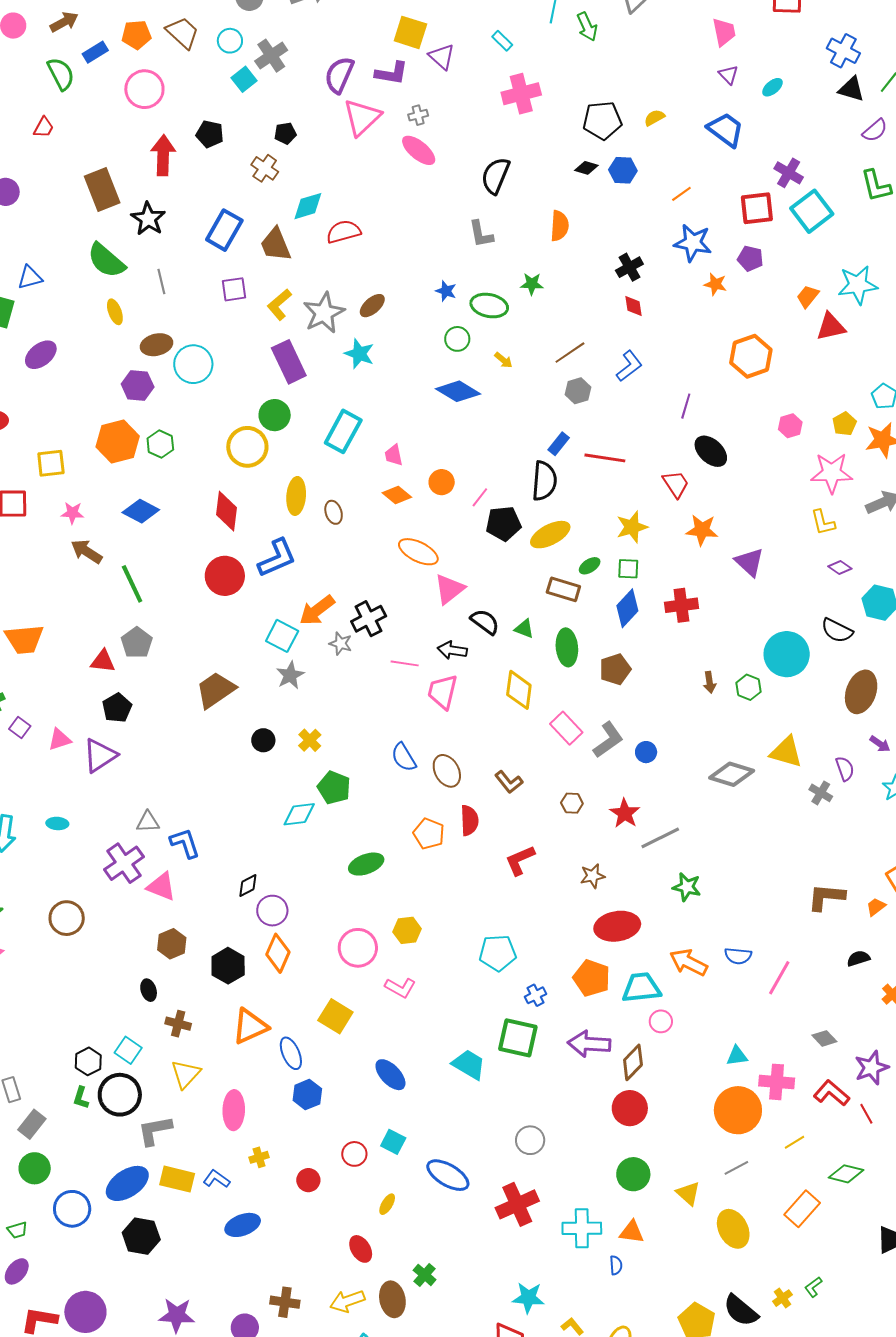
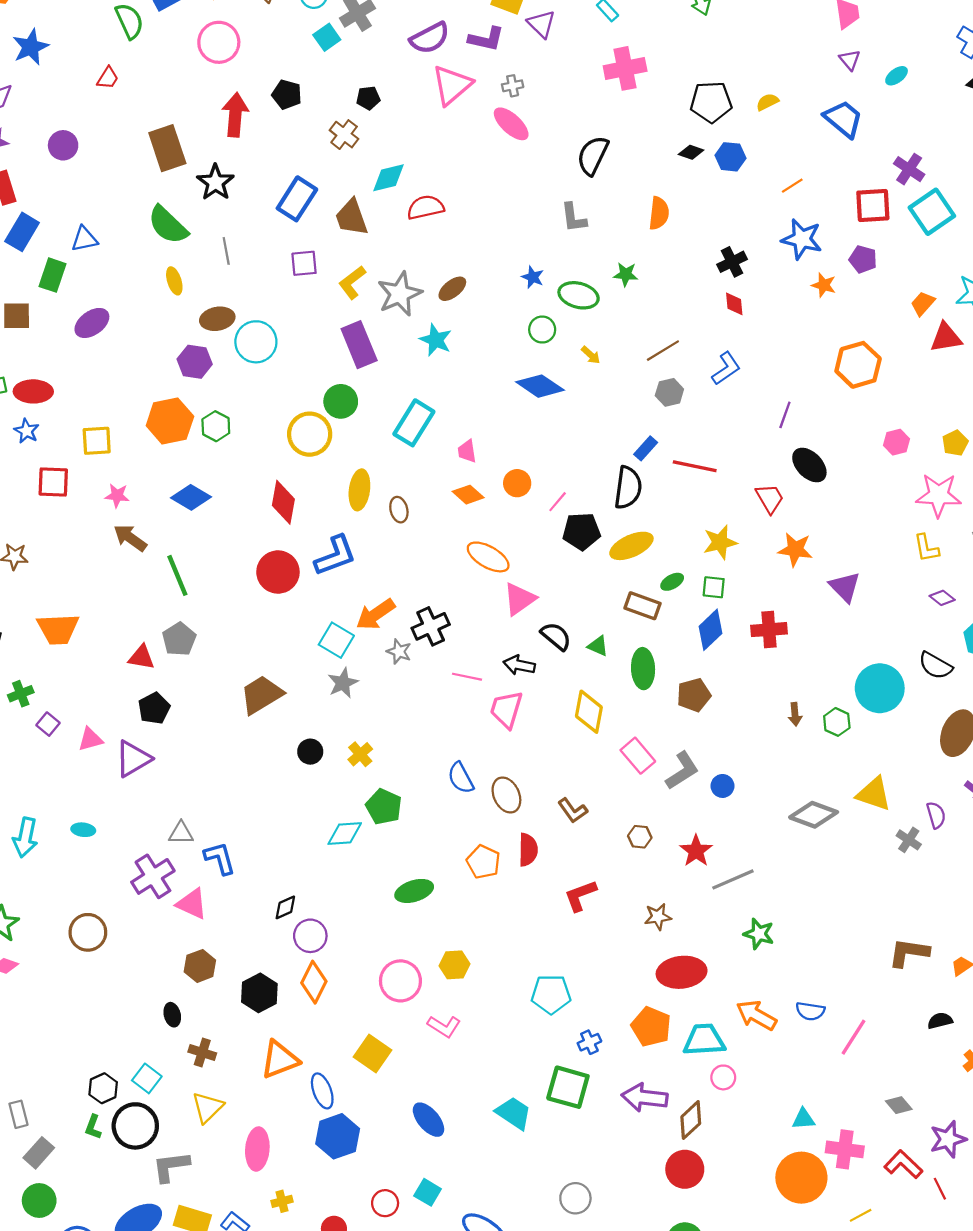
purple semicircle: (339, 75) -> (430, 38), turned -144
blue hexagon: (307, 1095) -> (338, 1136), size x1.4

